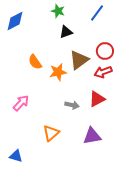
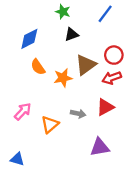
blue diamond: (15, 21) -> (29, 39), moved
orange triangle: (51, 133) -> (50, 124), moved
blue triangle: (16, 156) -> (17, 159), moved

